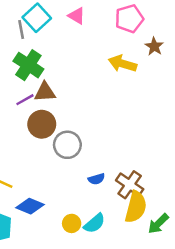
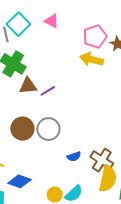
pink pentagon: (129, 19) -> (95, 37), moved
purple line: (25, 100) -> (48, 91), moved
brown circle: (42, 124) -> (22, 129), moved

